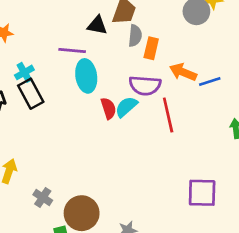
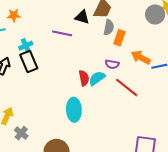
cyan ellipse: (86, 76) -> (74, 110), moved
purple semicircle: (145, 85) -> (112, 64), size x0.6
red line: (168, 115) -> (127, 87), turned -45
gray cross: (43, 197) -> (21, 133), moved

